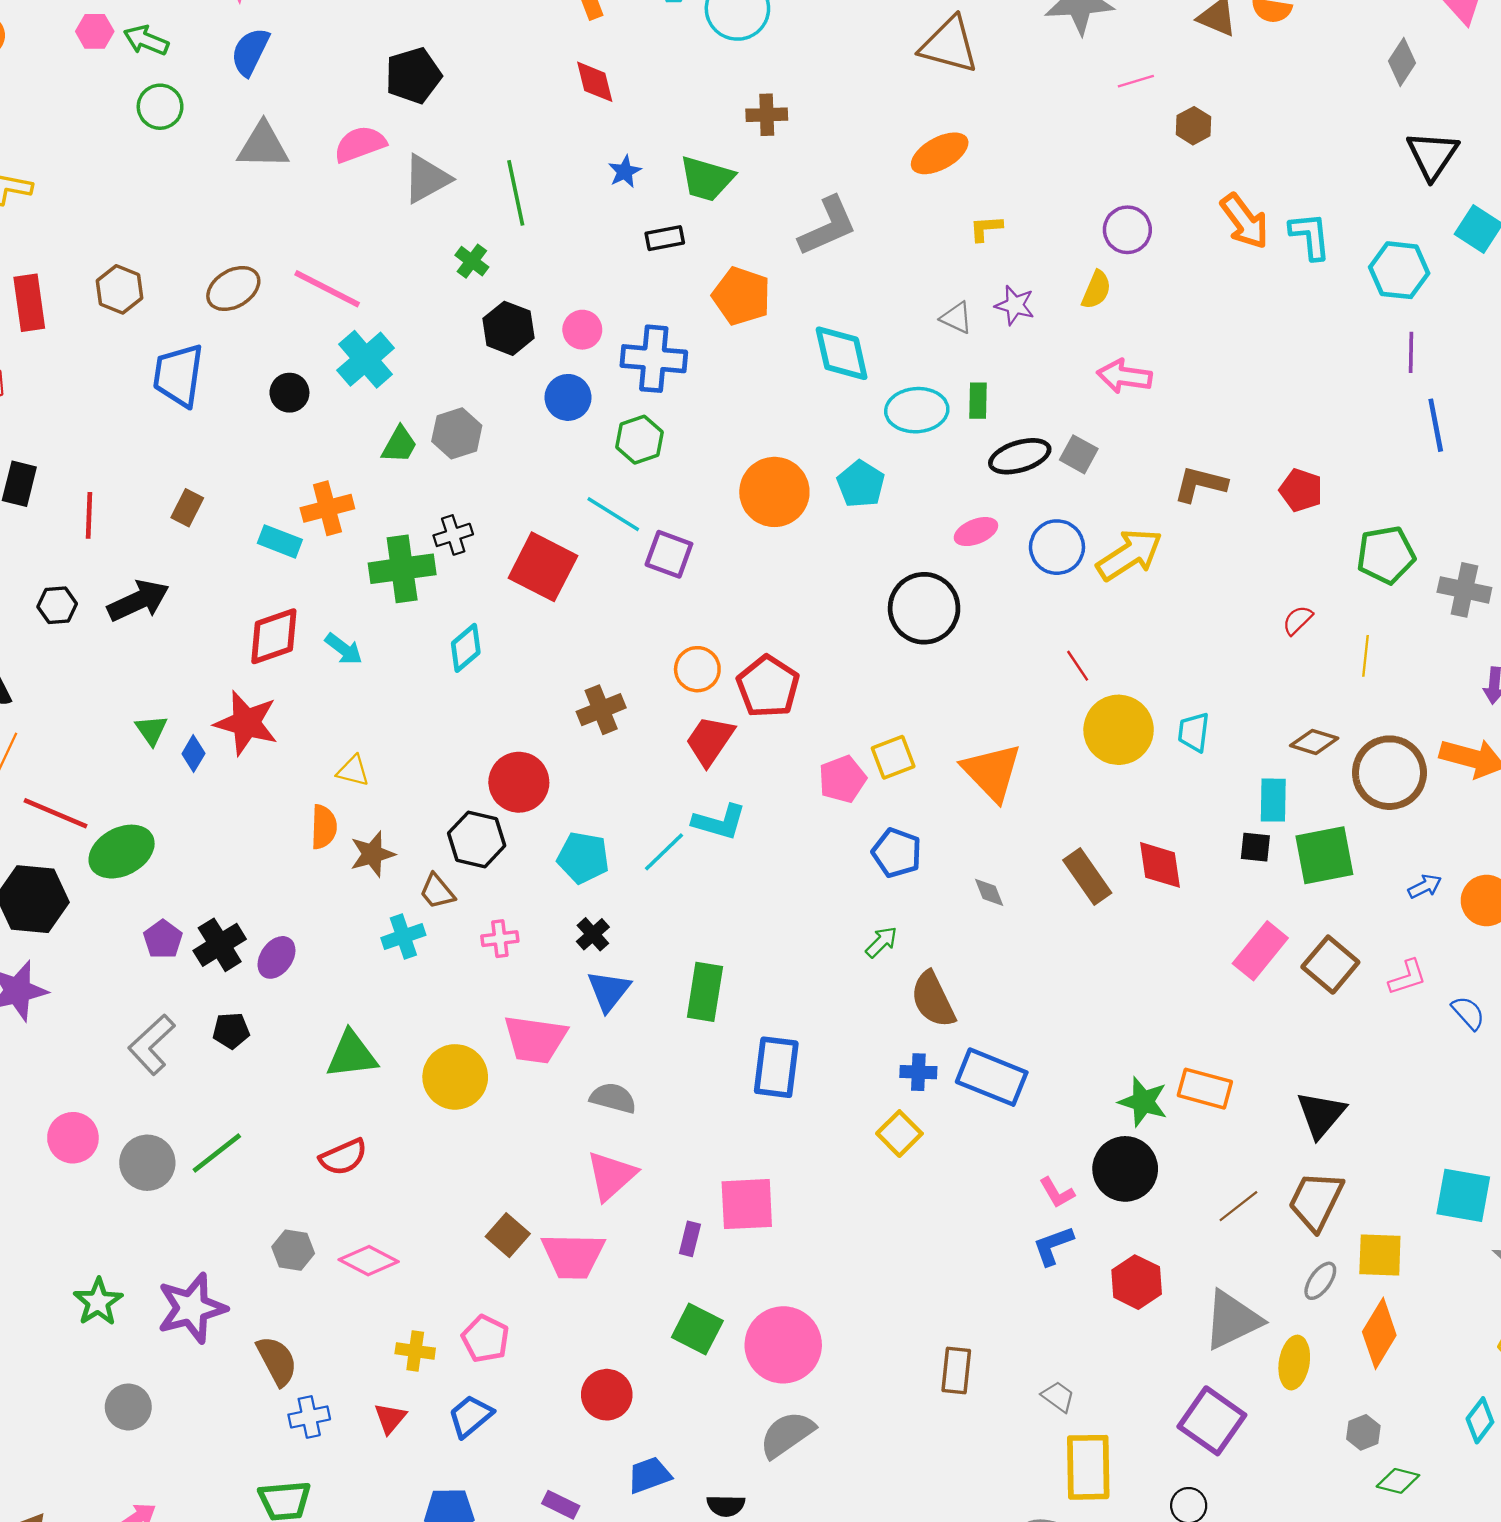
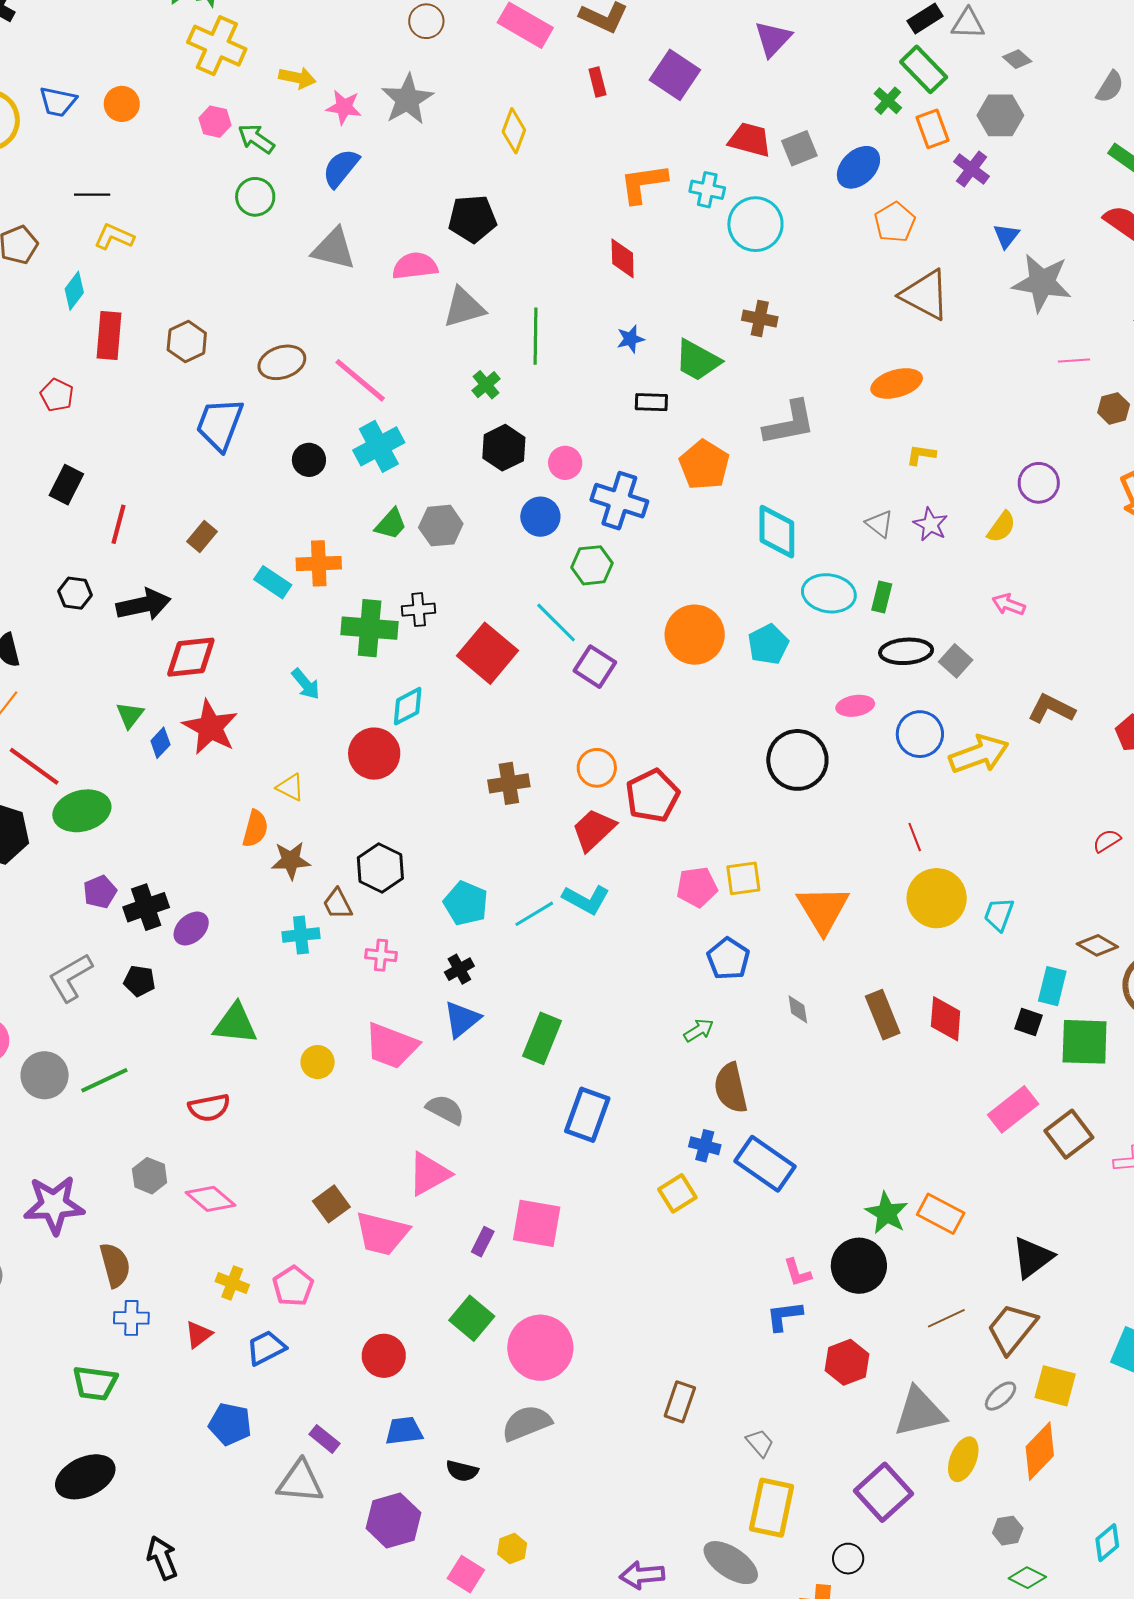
pink arrow: (1124, 376) -> (1009, 604), size x0.7
red diamond: (274, 636) -> (191, 657), moved
red circle: (519, 782) -> (374, 754), moved
yellow circle: (455, 1077) -> (318, 1062), size x0.6

